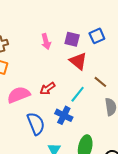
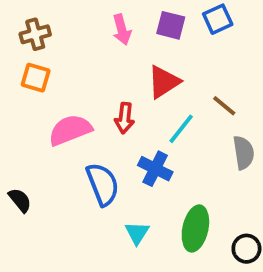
red triangle: (78, 61) -> (164, 82), moved, turned 48
red arrow: (48, 89) -> (125, 118), turned -49

